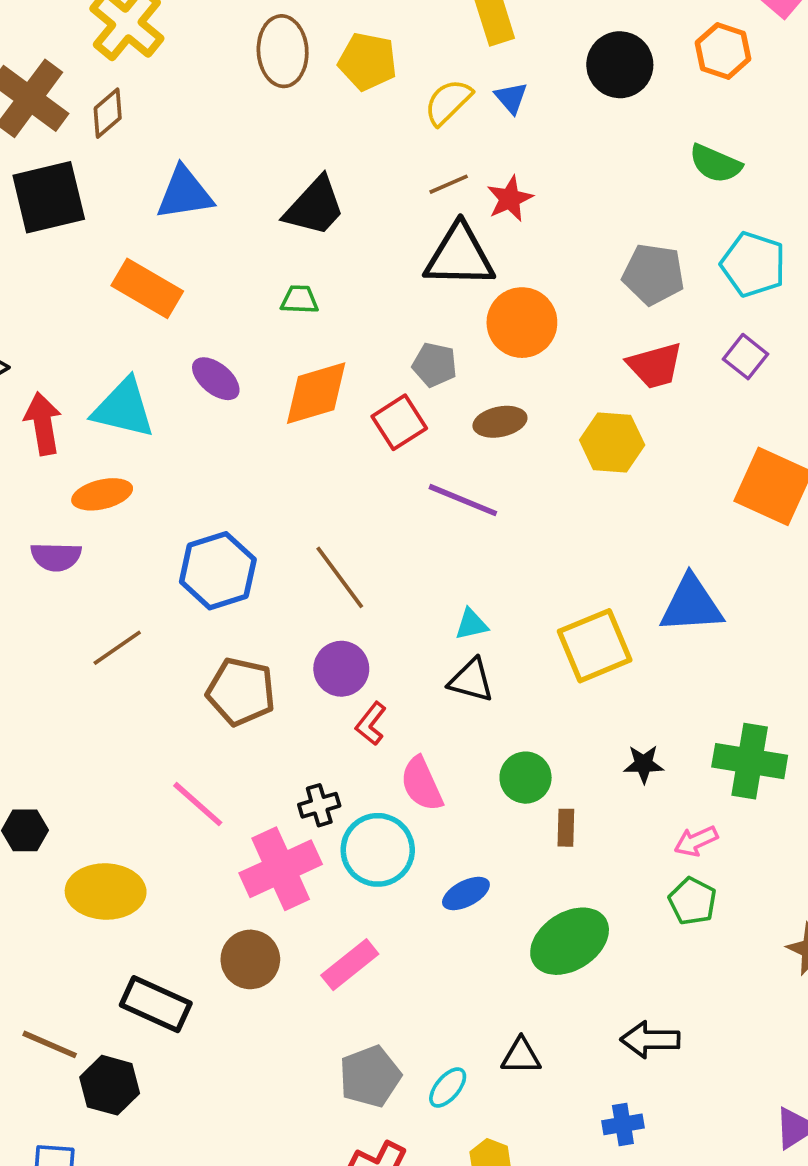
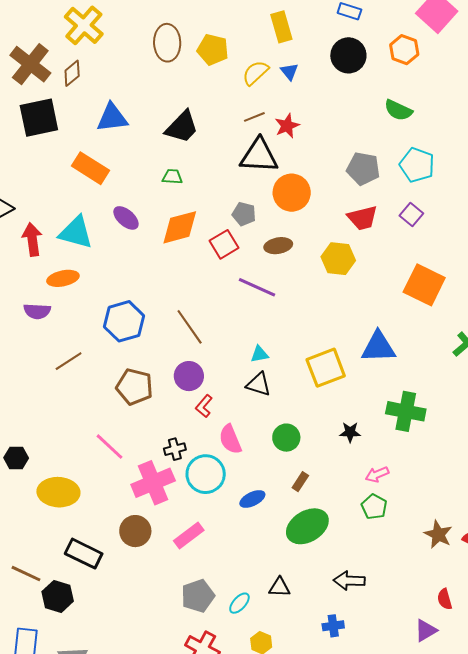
green cross: (750, 761) -> (406, 411), moved
brown rectangle: (566, 828) -> (300, 482), moved, turned 30

